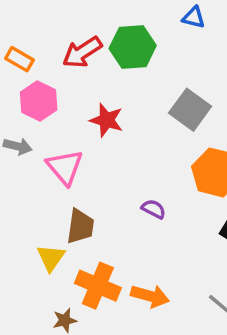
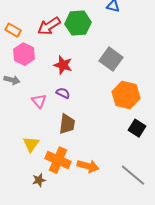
pink triangle: (65, 167) -> (39, 101), moved, size x0.7
purple semicircle: (154, 209) -> (63, 93), moved
brown trapezoid: (80, 226) -> (67, 124), moved

